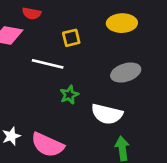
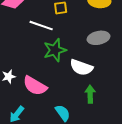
green star: (69, 95) -> (55, 50), size x1.6

